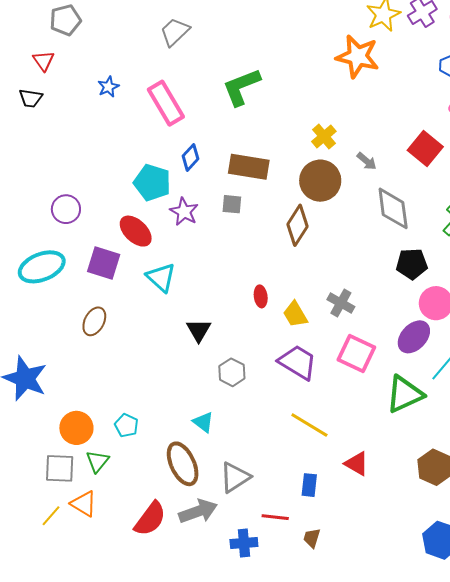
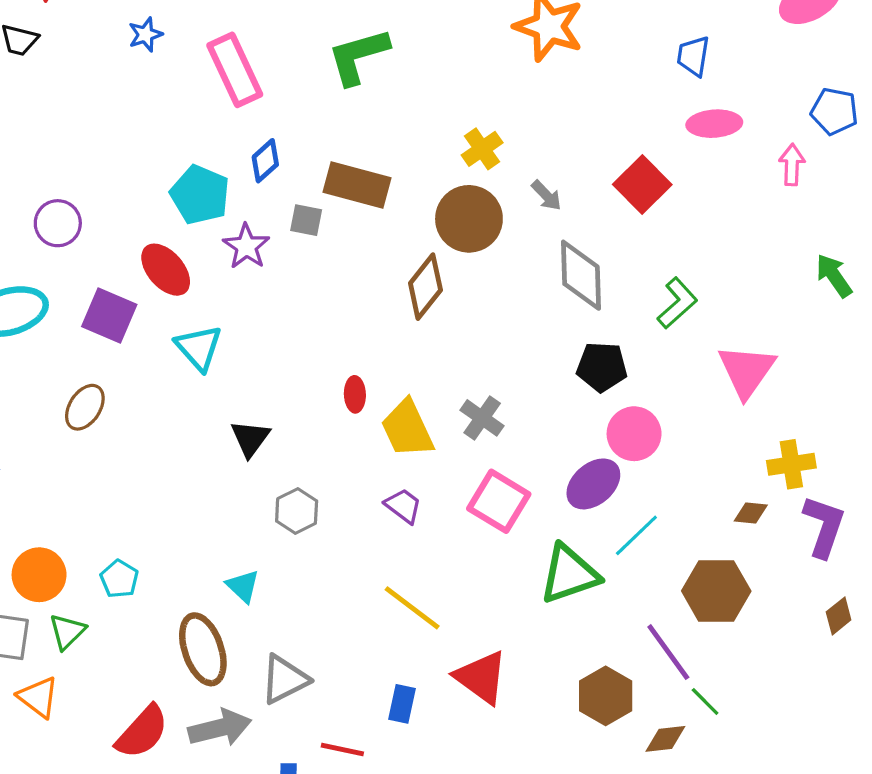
gray square: (232, 204) -> (306, 220), moved
yellow trapezoid: (295, 314) -> (407, 429), size x1.4
purple trapezoid: (298, 362) -> (403, 506), size x0.6
red triangle: (357, 464) -> (481, 677), size x1.4

